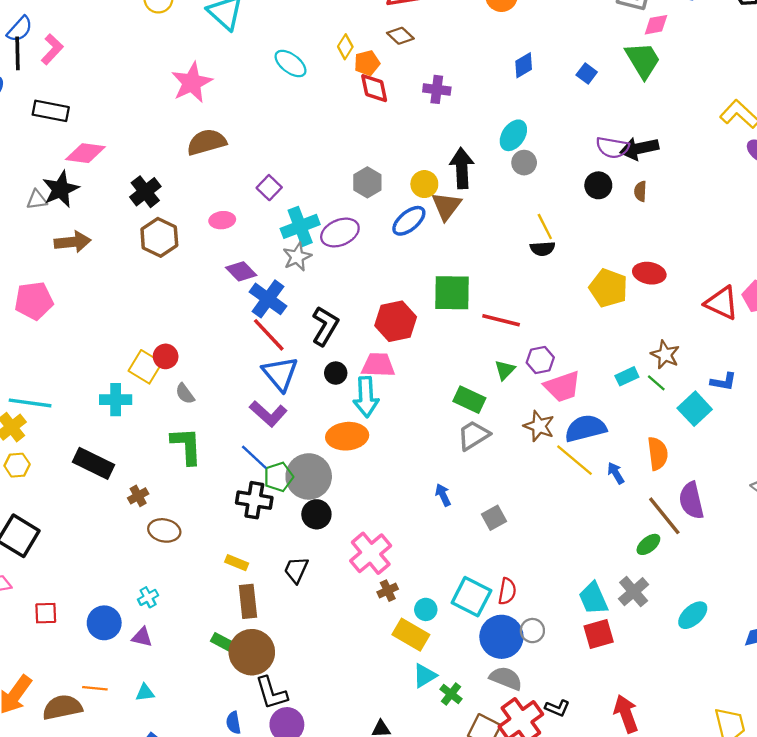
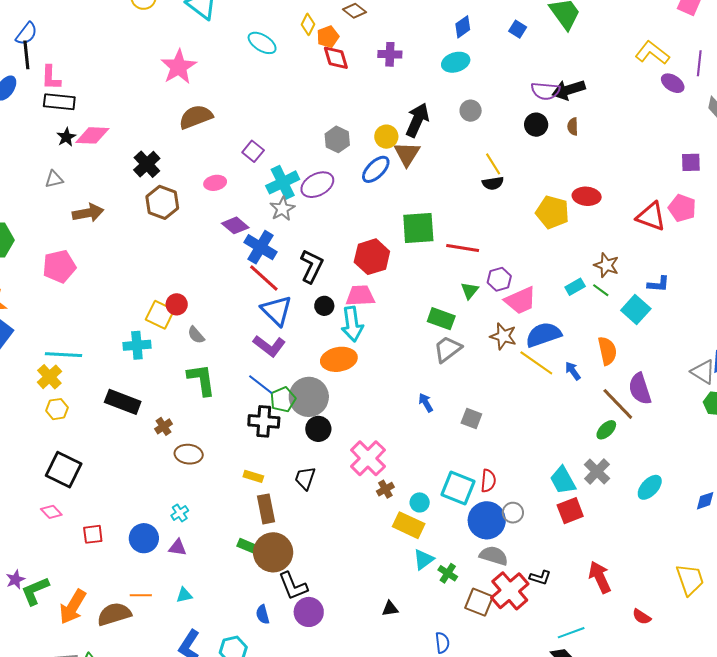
pink L-shape: (52, 49) -> (51, 78), moved, turned 144
cyan ellipse: (513, 135) -> (456, 62), moved, turned 44
black arrow: (462, 168) -> (417, 120), turned 32
black star: (61, 189) -> (66, 137), moved, size x0.6
gray square: (494, 518) -> (471, 418), turned -35

